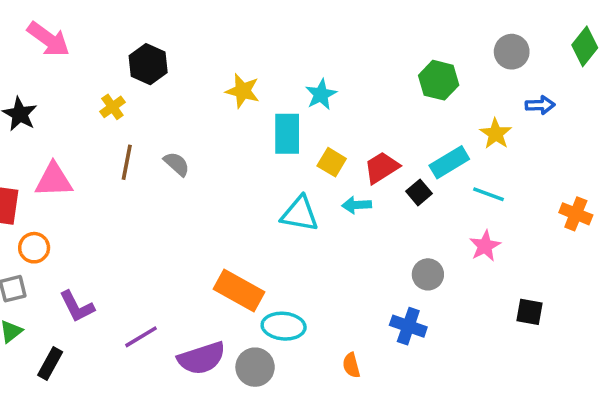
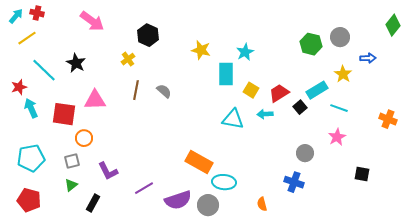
gray circle: (512, 52) -> (340, 37), moved

